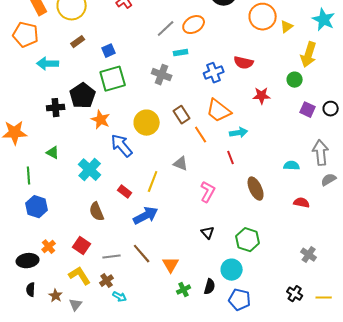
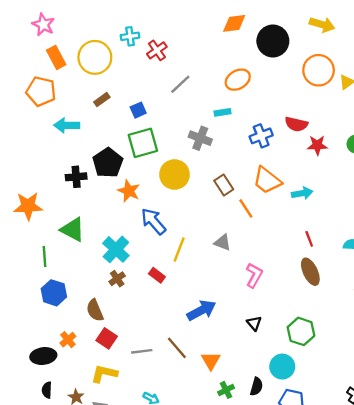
gray line: (166, 29) -> (180, 84), moved
red star: (262, 96) -> (317, 145), moved
yellow circle: (147, 123) -> (174, 174), moved
cyan arrow: (239, 133) -> (302, 193), moved
green triangle: (53, 153) -> (73, 230), size x1.6
red line: (231, 158) -> (309, 239), moved
yellow line: (153, 182) -> (179, 249), moved
brown semicircle: (97, 212) -> (95, 310), moved
blue arrow: (146, 216) -> (201, 310), moved
yellow L-shape: (80, 276) -> (104, 374), turned -45
brown cross: (107, 281) -> (117, 279), moved

